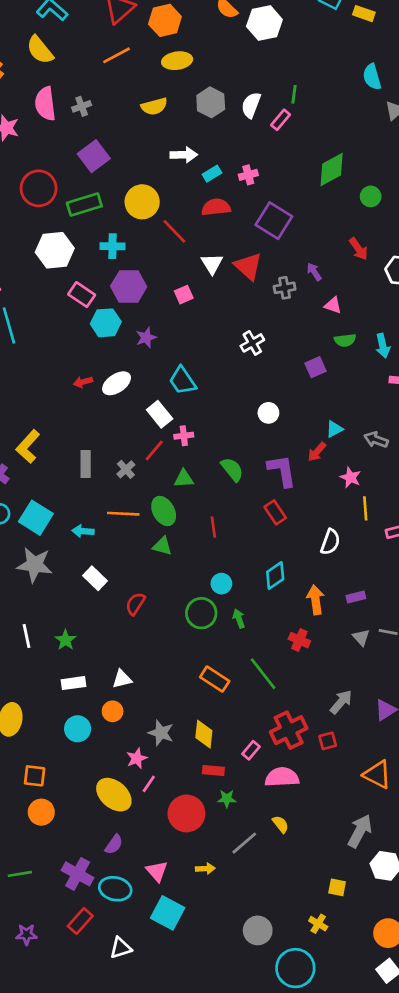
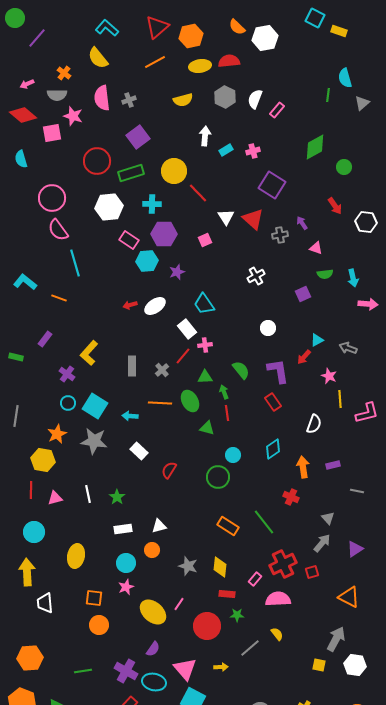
green line: (294, 94) -> (328, 95), moved
white arrow: (184, 155) -> (205, 136), turned -84
red semicircle: (216, 207) -> (229, 61), moved
green triangle: (162, 546) -> (207, 428), moved
green arrow: (239, 619) -> (224, 392), moved
gray triangle: (361, 637) -> (328, 518), moved
pink star: (137, 758) -> (126, 587), moved
pink triangle: (157, 871) -> (185, 669), size x1.4
yellow square: (337, 887) -> (319, 665), moved

